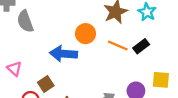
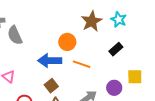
orange line: (118, 45) -> (82, 64), moved
brown square: (46, 84) -> (51, 86), moved

